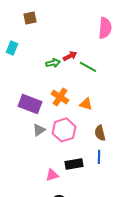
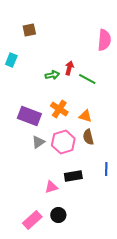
red arrow: (70, 56) -> (69, 68), turned -48
brown semicircle: (100, 133) -> (88, 137), moved
blue line: (99, 157) -> (106, 169), moved

